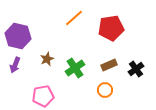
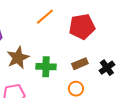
brown star: (47, 59) -> (18, 58), size x1.6
green cross: (75, 68) -> (46, 67), turned 36

